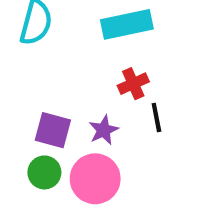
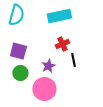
purple square: (53, 130) -> (18, 51), moved
green circle: (44, 172) -> (20, 73), moved

